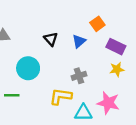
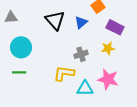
black triangle: (51, 39) -> (55, 20), size x1.5
cyan circle: (28, 68) -> (21, 47), moved
yellow star: (117, 69) -> (108, 48), moved

